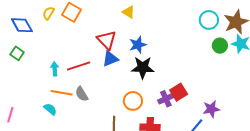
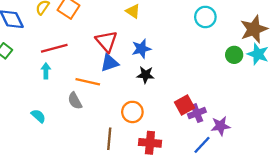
cyan circle: (209, 20) -> (205, 17), moved
red line: (79, 66) -> (54, 48), moved
black star: (143, 68) -> (146, 75), size x0.7
orange line: (62, 93) -> (88, 82), moved
purple cross: (166, 99) -> (197, 113), moved

